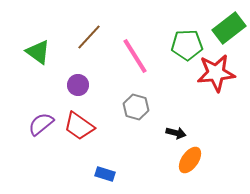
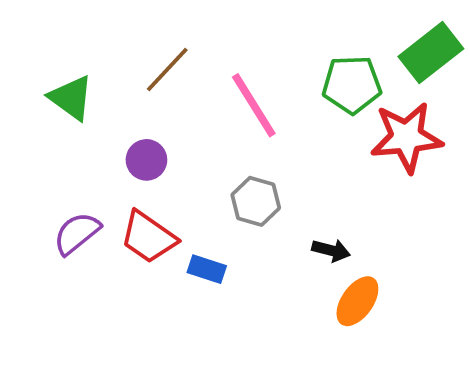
blue rectangle: (105, 174) -> (207, 269), moved

